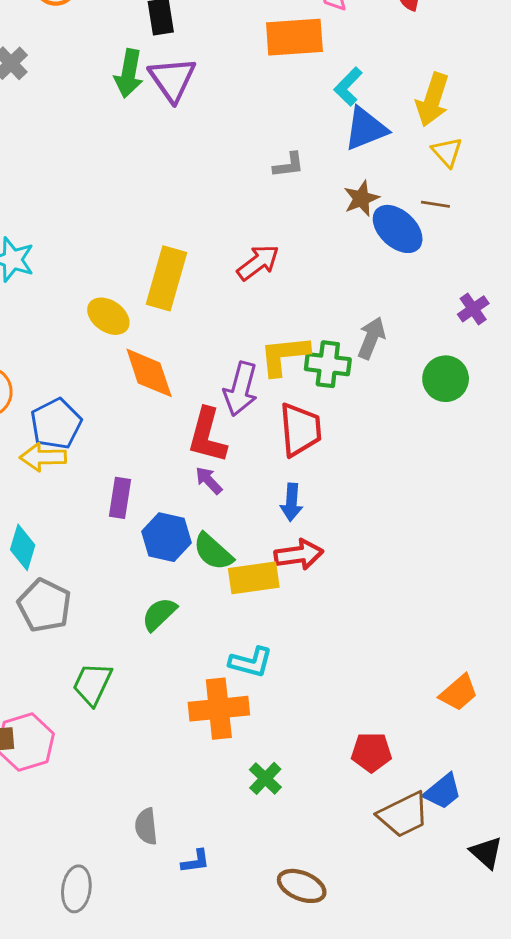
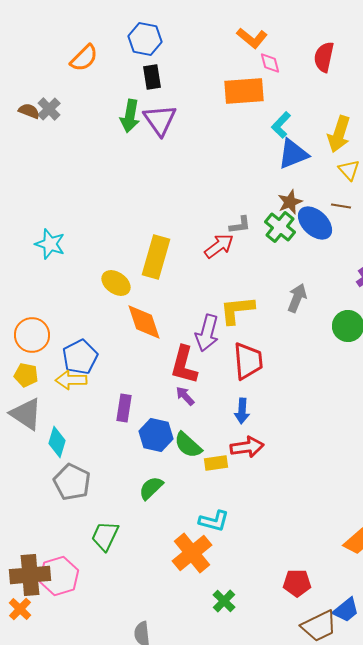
gray L-shape: (289, 165) -> (240, 225), moved
green cross: (328, 364) -> (280, 227), moved, turned 32
yellow rectangle: (254, 578) -> (216, 463), size x0.7
orange cross: (219, 709) -> (192, 553), turned -33

